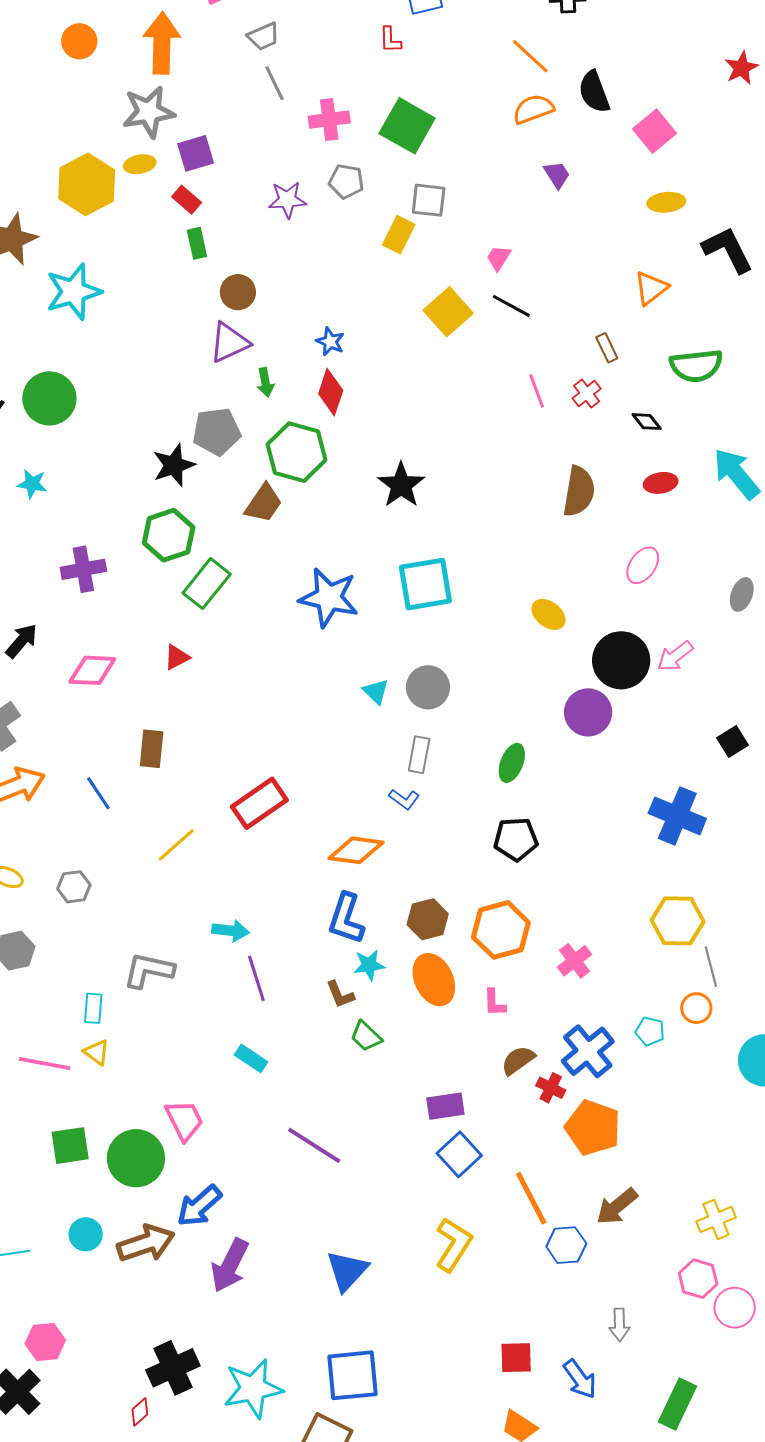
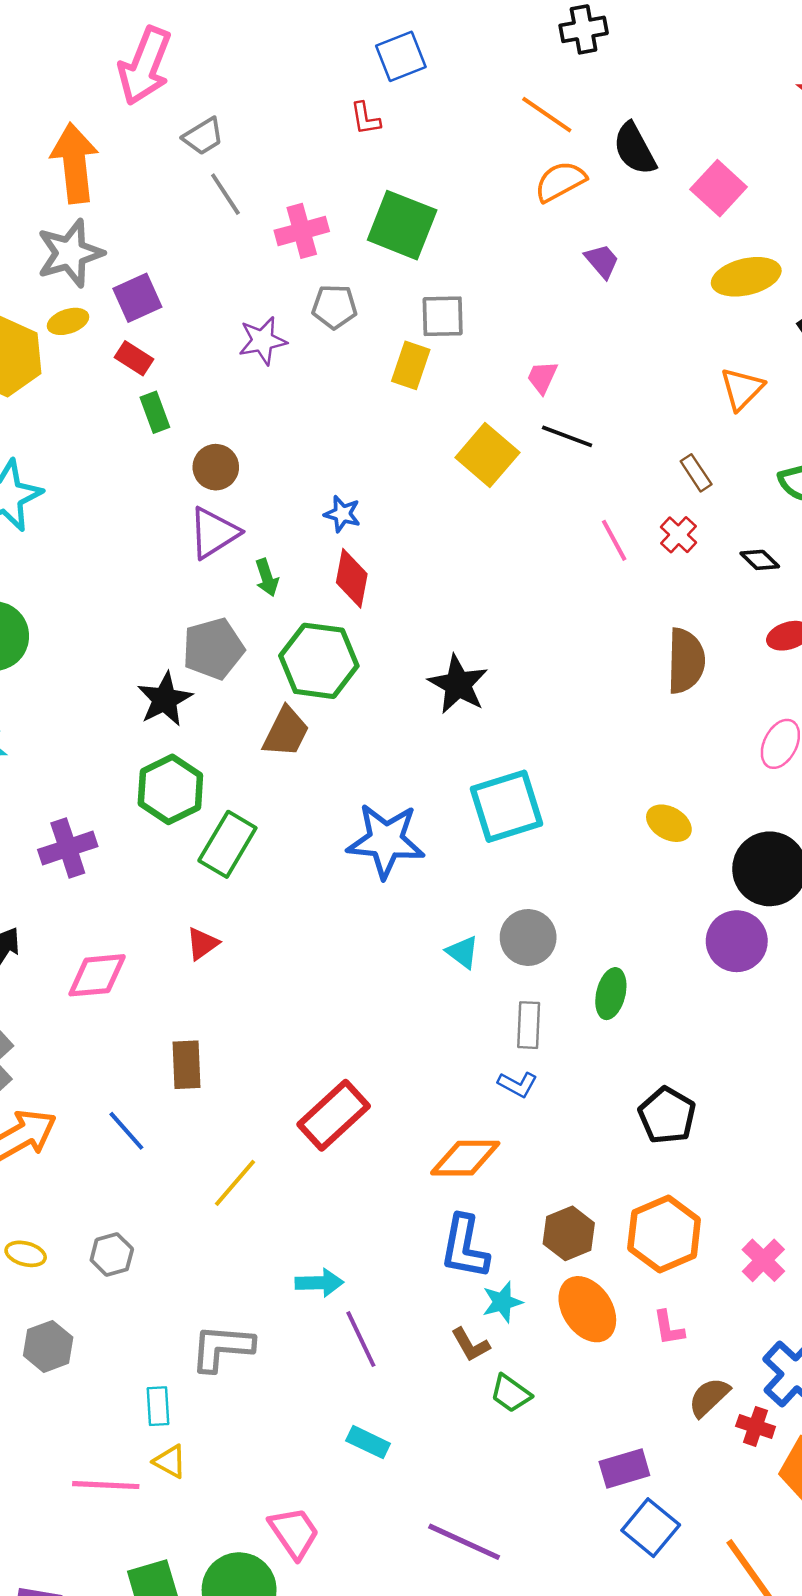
yellow ellipse: (666, 202) -> (746, 277), size x1.4
green ellipse: (512, 763) -> (611, 994), moved
black pentagon: (516, 839) -> (667, 1115), turned -30

